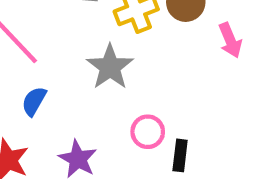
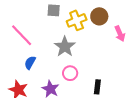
pink circle: (148, 132) -> (70, 73), moved

